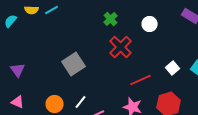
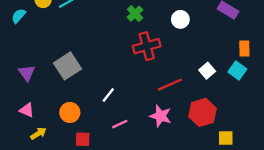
red cross: (121, 47) -> (147, 46), turned 30
gray square: (74, 64) -> (67, 66), moved
white line: (81, 102) -> (108, 95), moved

